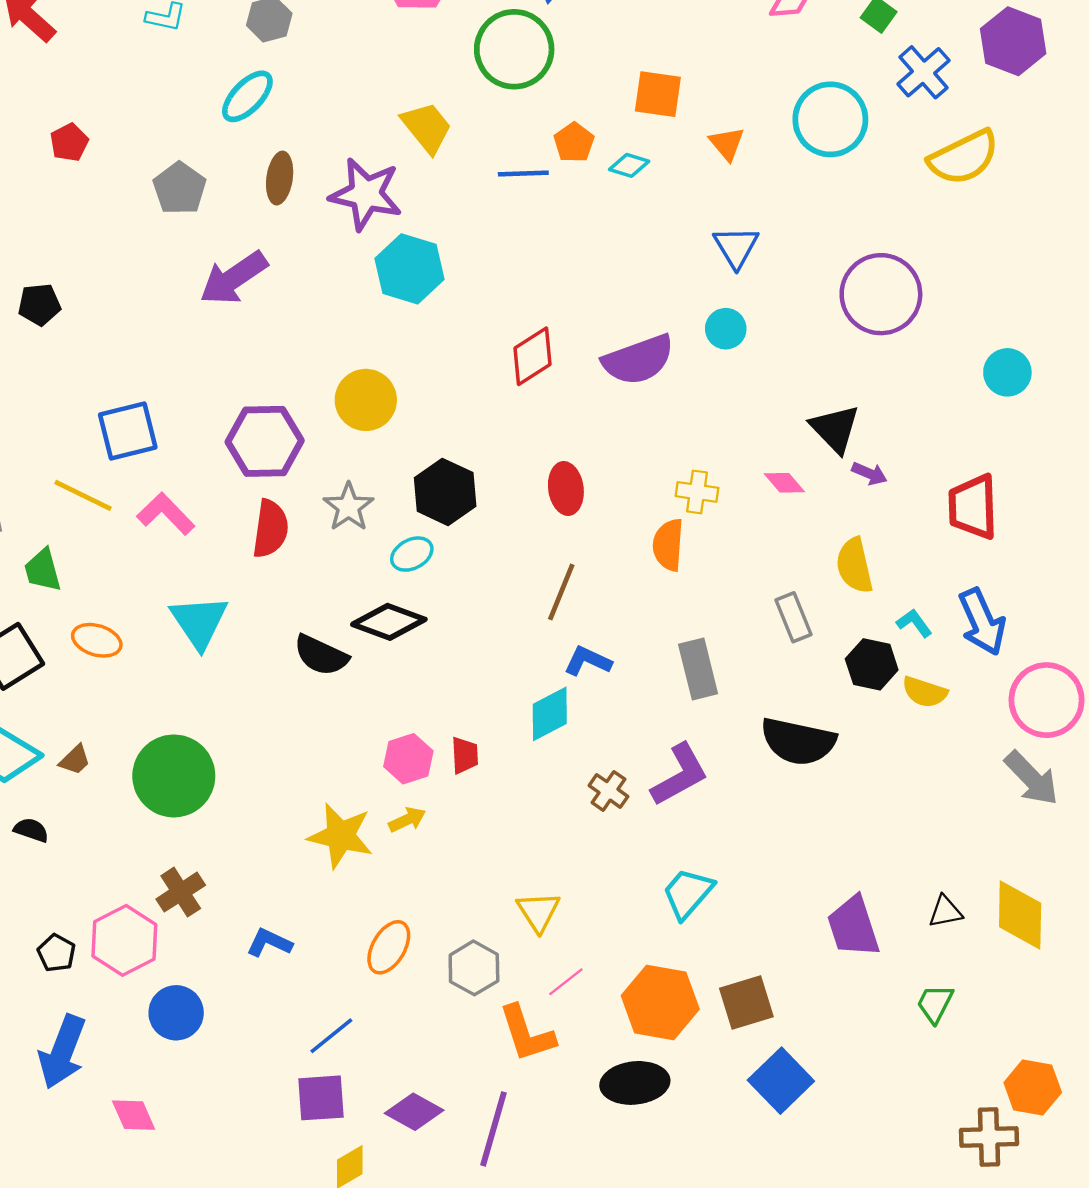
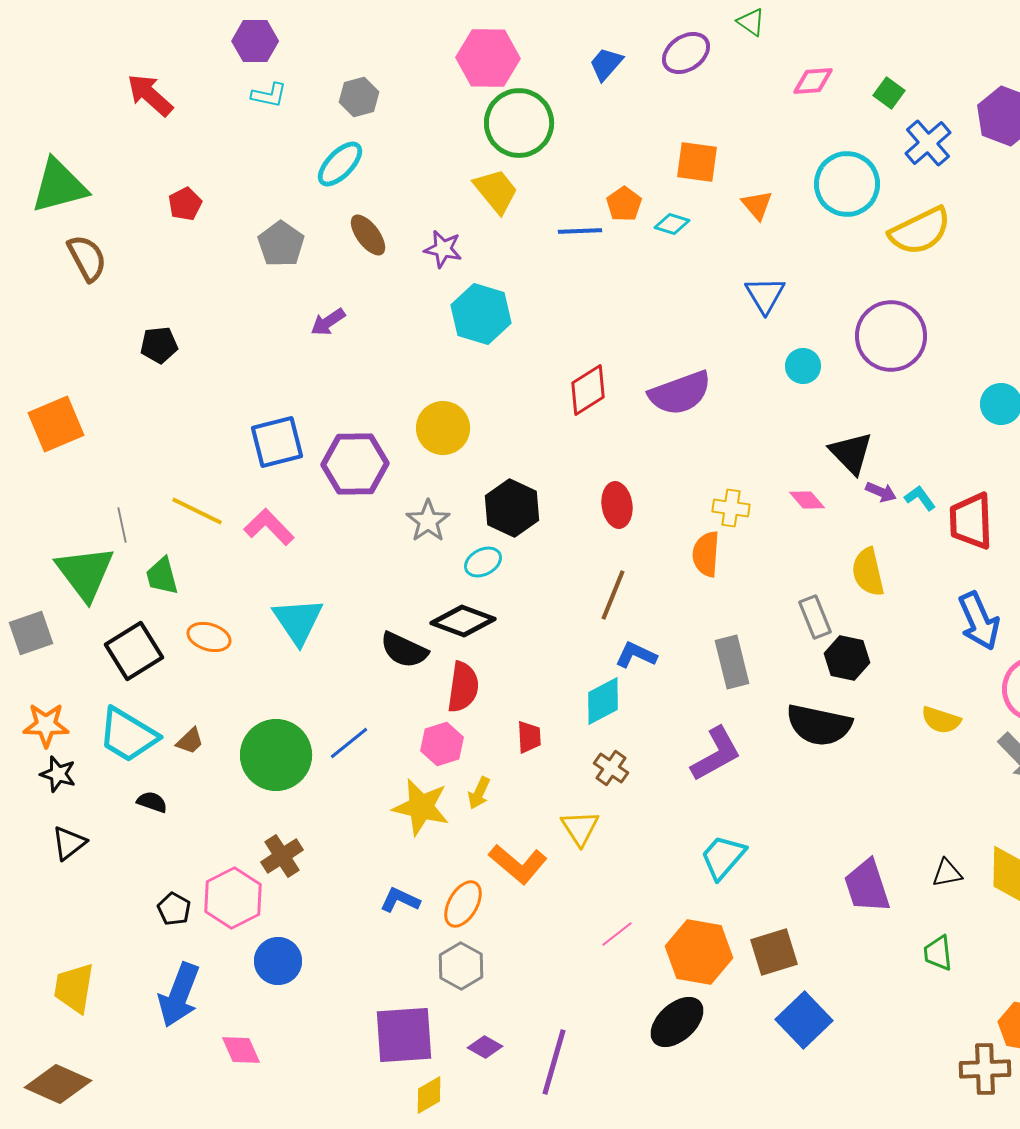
green circle: (514, 49) -> (519, 123), moved
yellow semicircle: (964, 157) -> (920, 231), moved
brown ellipse: (280, 178) -> (368, 235), turned -45
purple star: (366, 194) -> (443, 249), size x0.6
purple arrow: (234, 278) -> (328, 322), size x0.6
cyan circle: (726, 329) -> (803, 366), moved
blue square: (128, 431) -> (277, 442), moved
red semicircle: (270, 529) -> (463, 687), moved
cyan L-shape: (914, 623) -> (920, 498), moved
black hexagon: (872, 664) -> (847, 658), moved
yellow semicircle: (925, 692) -> (941, 720), moved
pink hexagon: (408, 759) -> (442, 744), moved
brown cross: (608, 791) -> (611, 768), moved
yellow arrow: (407, 820) -> (479, 793), turned 140
yellow triangle: (538, 912) -> (580, 828), moved
blue L-shape: (269, 943) -> (400, 900), moved
gray hexagon: (474, 968) -> (461, 966), moved
green trapezoid: (935, 1004) -> (938, 953), turned -33
orange L-shape: (527, 1033) -> (518, 864), moved, turned -32
blue line: (331, 1036) -> (349, 743), moved
black ellipse: (635, 1083) -> (677, 1022), turned -36
purple square: (321, 1098) -> (404, 1035), size x1.4
purple diamond: (414, 1112) -> (485, 1047), size x0.7

